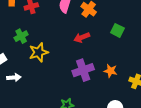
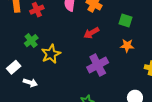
orange star: (110, 71) -> (127, 46), moved
white arrow: (14, 78) -> (30, 83), turned 32

